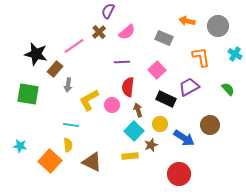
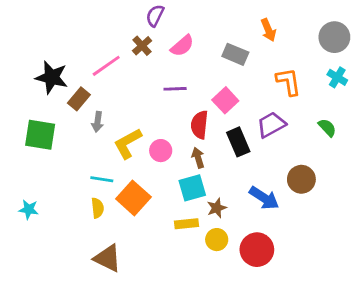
orange arrow: (187, 21) -> (268, 30), turned -126
gray circle: (218, 26) -> (334, 37), moved
red semicircle: (128, 87) -> (199, 125), moved
black rectangle: (166, 99) -> (238, 142), turned 42
yellow circle: (160, 124) -> (217, 240), moved
cyan square: (134, 131) -> (192, 188), turned 30
orange square: (50, 161) -> (133, 198), moved
brown triangle: (92, 162) -> (108, 258), moved

